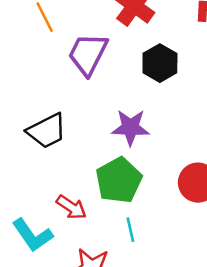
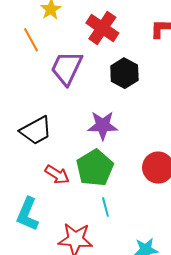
red arrow: (71, 207) -> (57, 175), moved
cyan L-shape: (33, 235) -> (27, 214), turned 60

